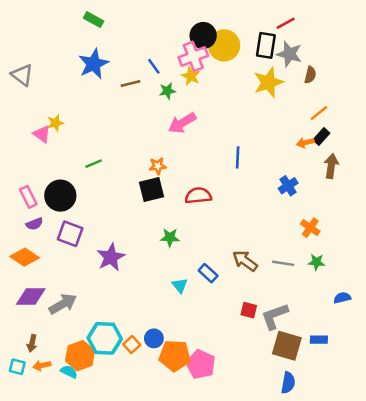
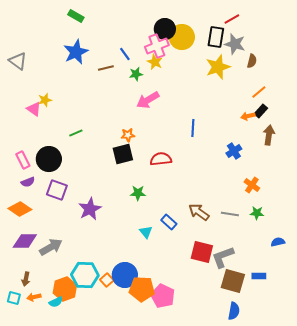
red square: (249, 310) -> (202, 252), size x1.6
blue circle: (154, 338) -> (125, 275), size x1.6
cyan semicircle: (69, 372) -> (56, 302), turned 128

